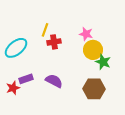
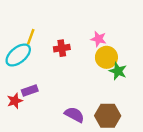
yellow line: (45, 30) -> (31, 37), moved
purple semicircle: (54, 81) -> (74, 115), moved
brown hexagon: (94, 89) -> (108, 116), moved

